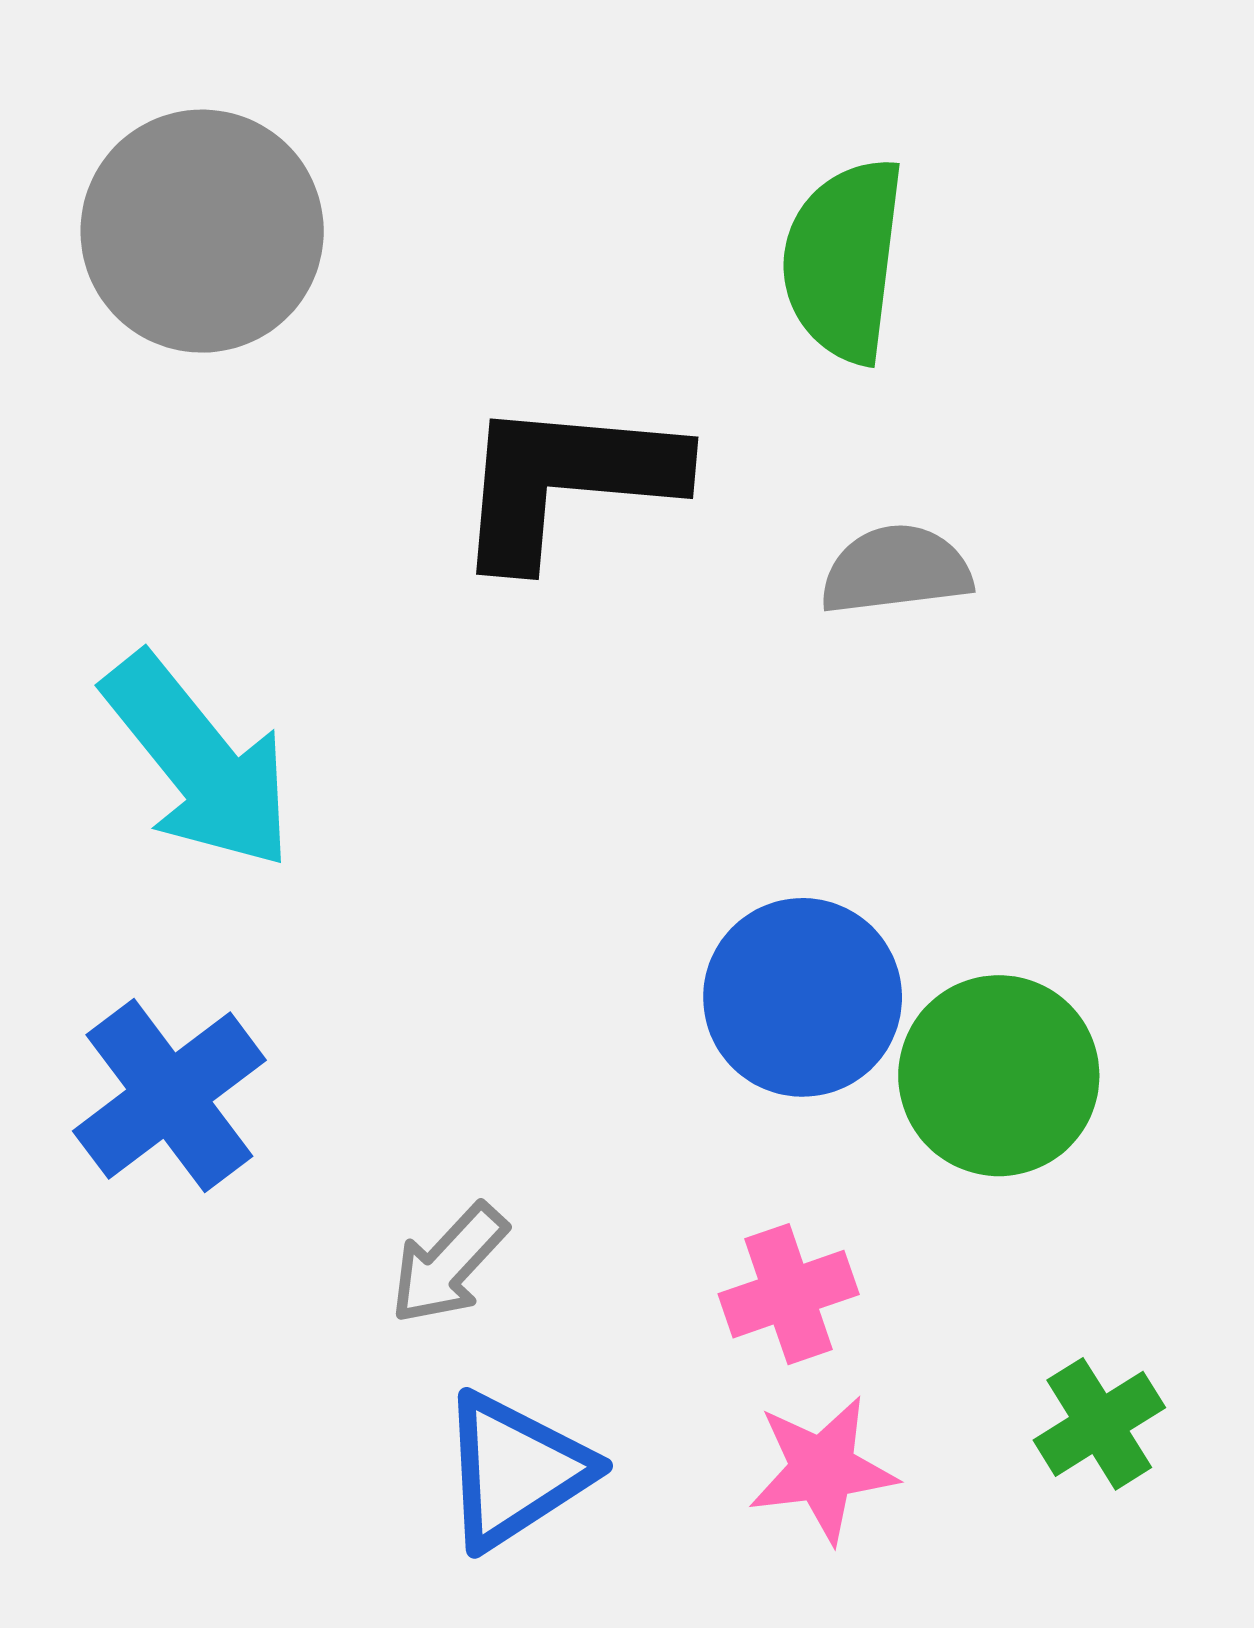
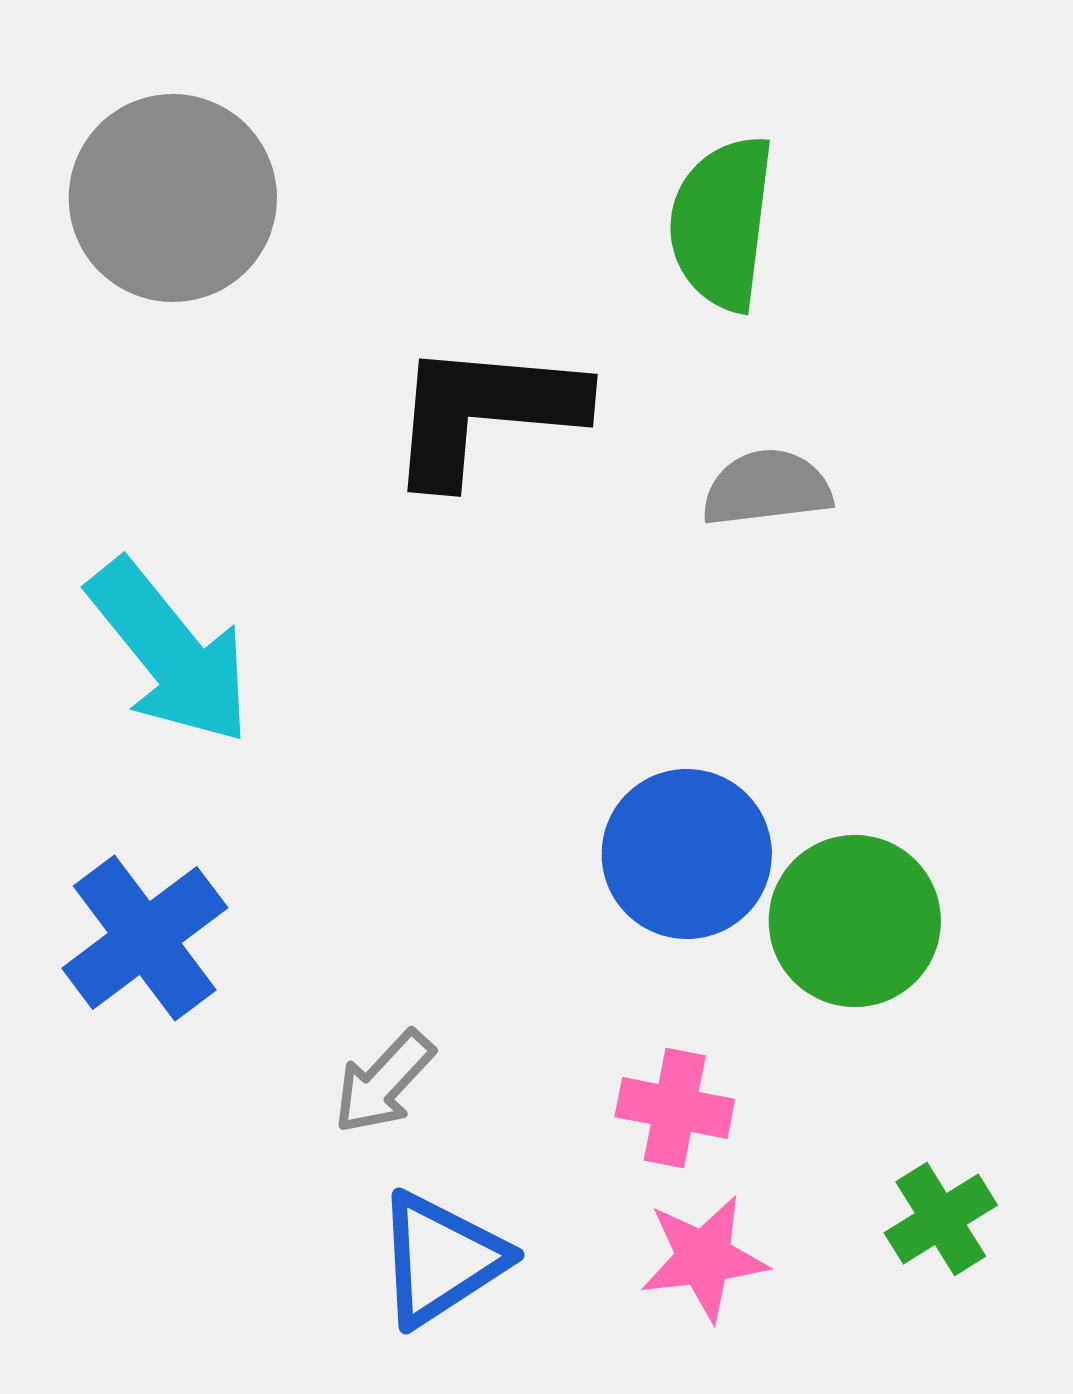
pink cross: (789, 1294) -> (675, 1108), turned 30

